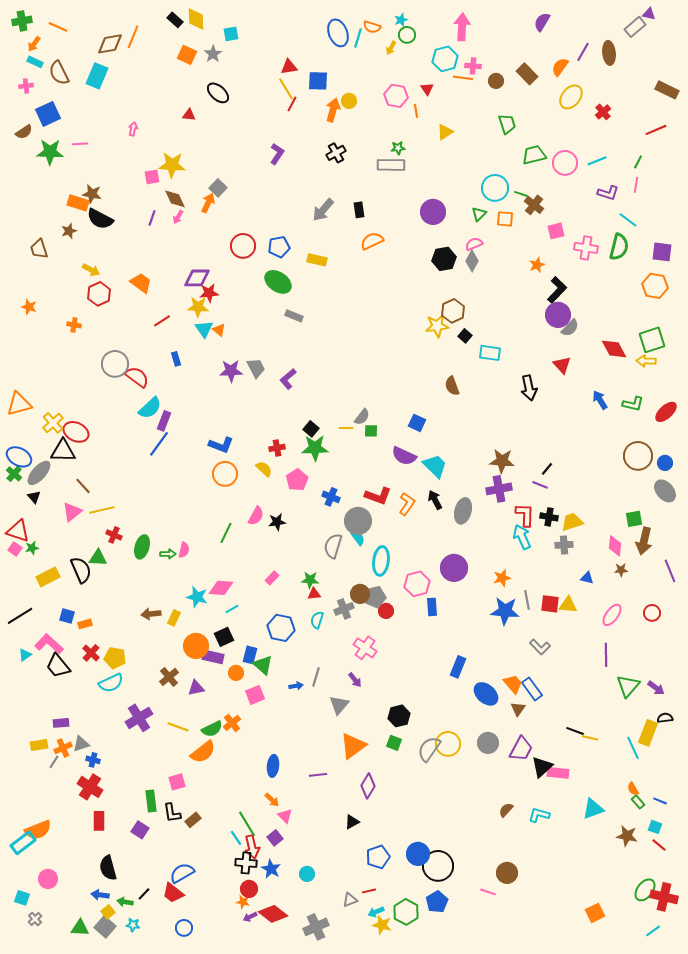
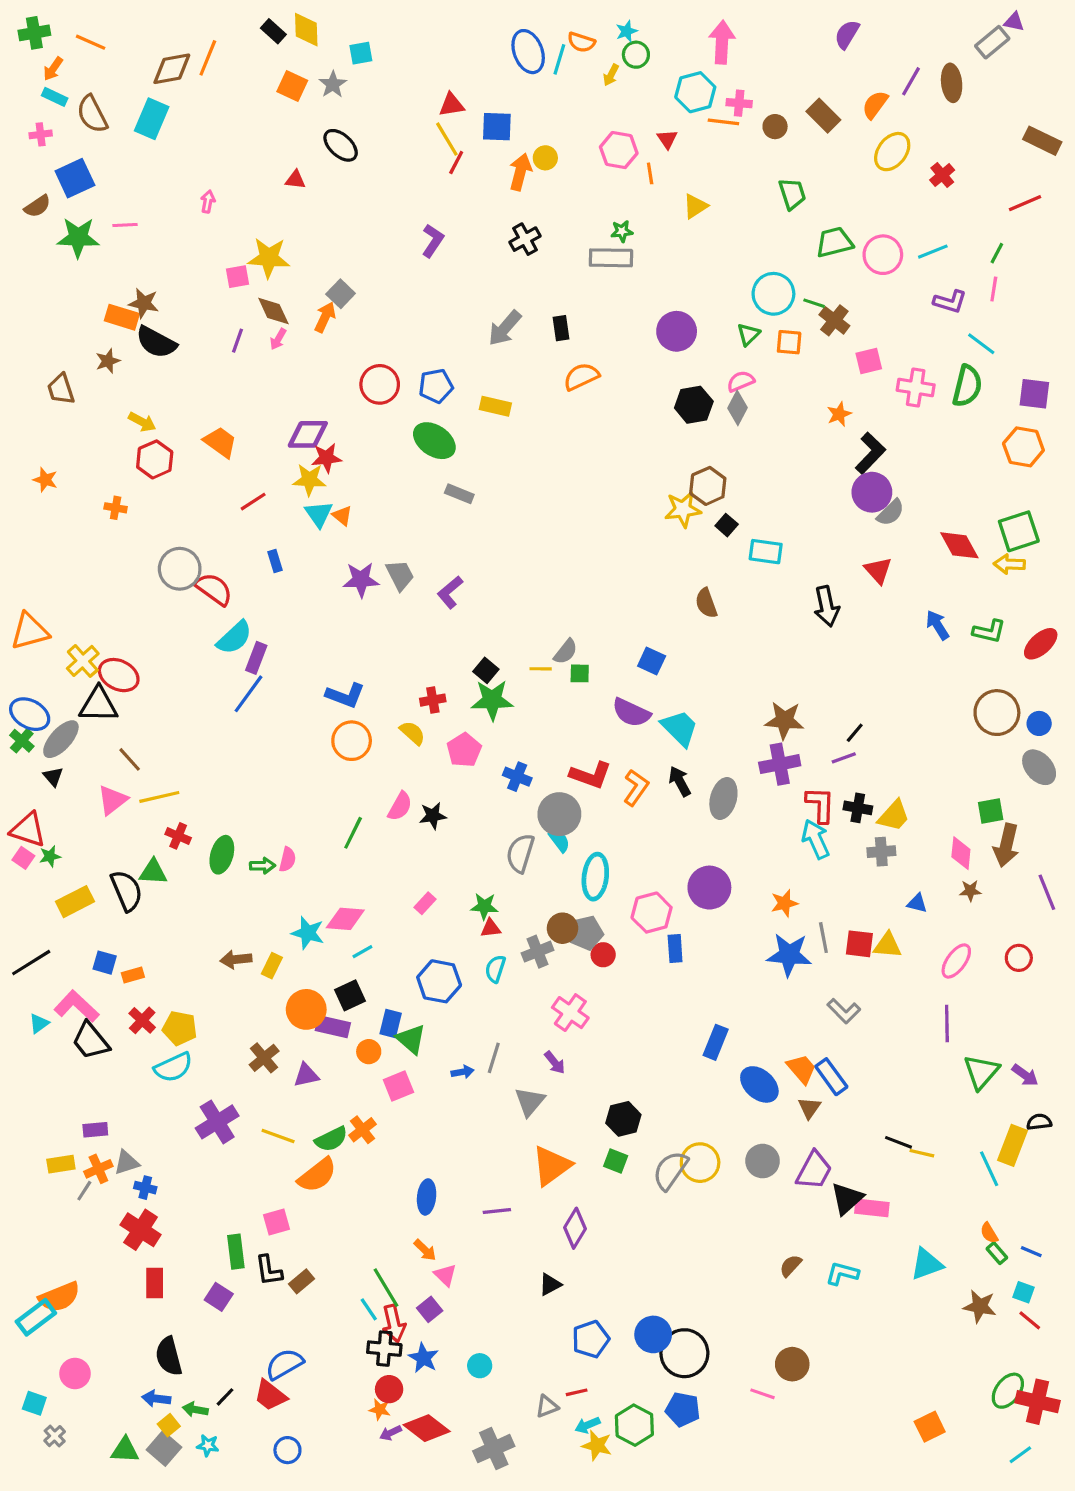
purple line: (540, 485) -> (844, 758), turned -42
yellow trapezoid: (572, 522) -> (894, 816), turned 150
blue pentagon: (437, 902) -> (683, 1409), turned -30

